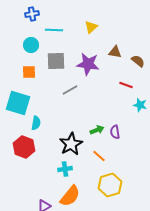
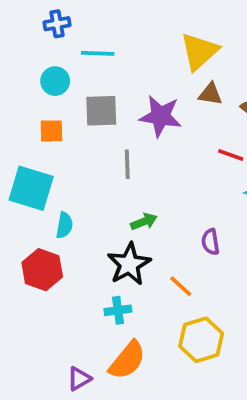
yellow triangle: (91, 27) -> (199, 51), moved, size x1.6
gray line: (70, 90) -> (127, 164), turned -63
green arrow: (97, 130) -> (144, 222), moved

